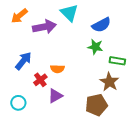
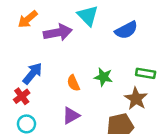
green star: (95, 47) -> (103, 77), moved
orange semicircle: (57, 69) -> (73, 83), turned 64
red cross: (40, 80) -> (22, 96), moved

